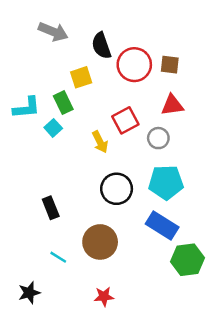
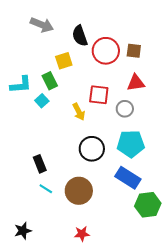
red square: (125, 120) -> (99, 95), turned 35
cyan line: (58, 257) -> (46, 189), moved

